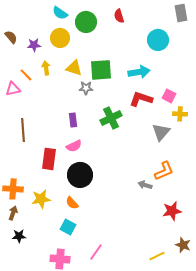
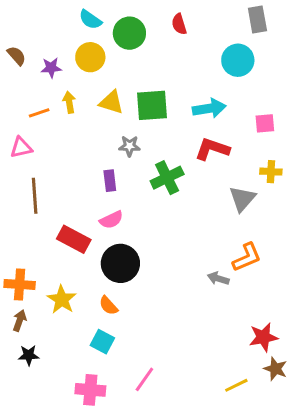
gray rectangle: (181, 13) -> (257, 20), moved
orange line: (26, 75) -> (39, 113), turned -64
gray star: (86, 88) -> (129, 146), moved
pink triangle: (13, 89) -> (21, 148), moved
pink square: (169, 96) -> (265, 123), moved, turned -32
red rectangle: (49, 159) -> (74, 239), turned -70
yellow star: (41, 199) -> (62, 300), turned -30
red star: (172, 211) -> (263, 337), moved

